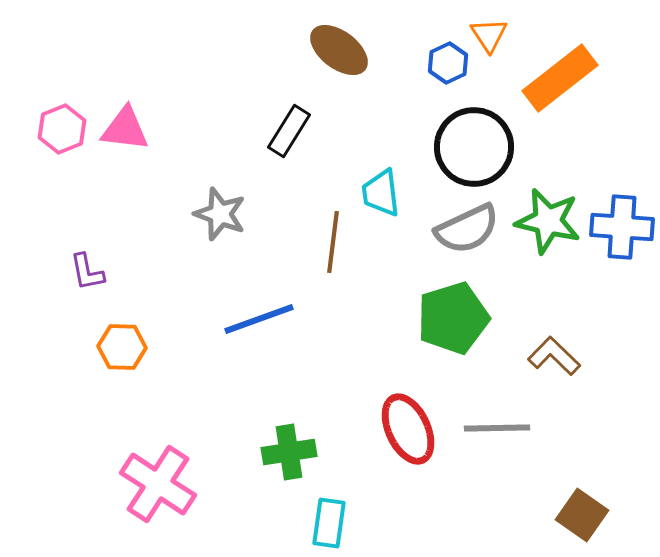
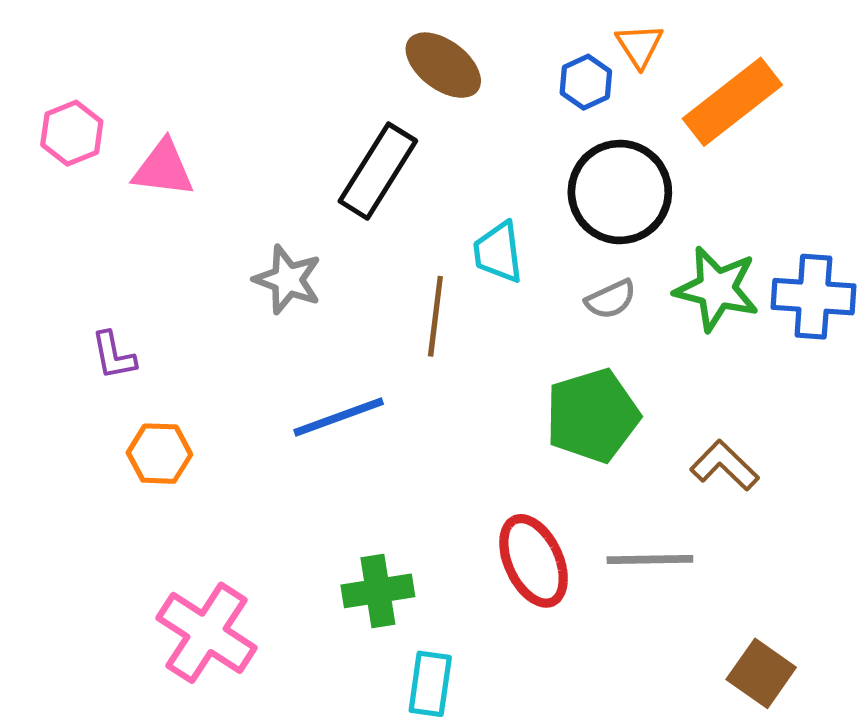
pink hexagon: (62, 129) -> (72, 133), moved
black rectangle: (289, 131) -> (378, 171), size x1.4
gray semicircle: (467, 229) -> (611, 299), size x0.6

